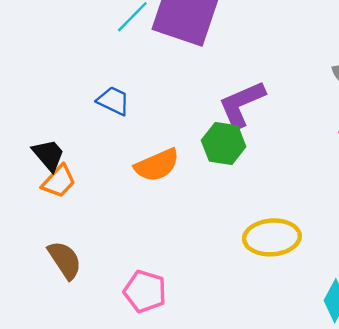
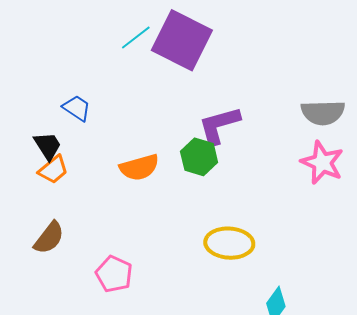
blue trapezoid: (113, 101) -> (77, 108), moved
brown semicircle: (65, 260) -> (49, 238), turned 63

